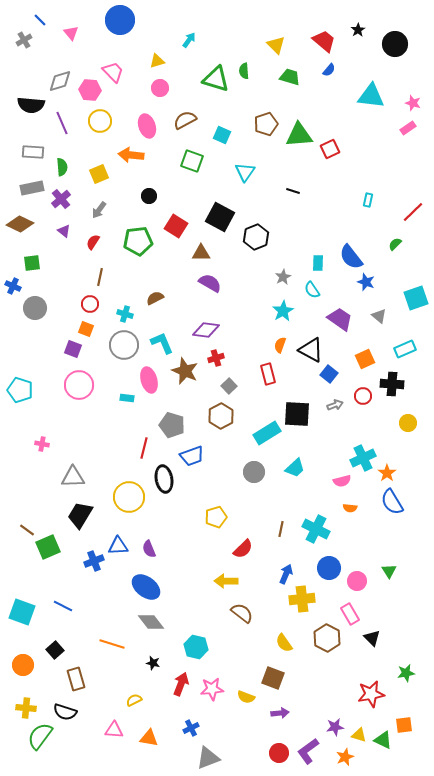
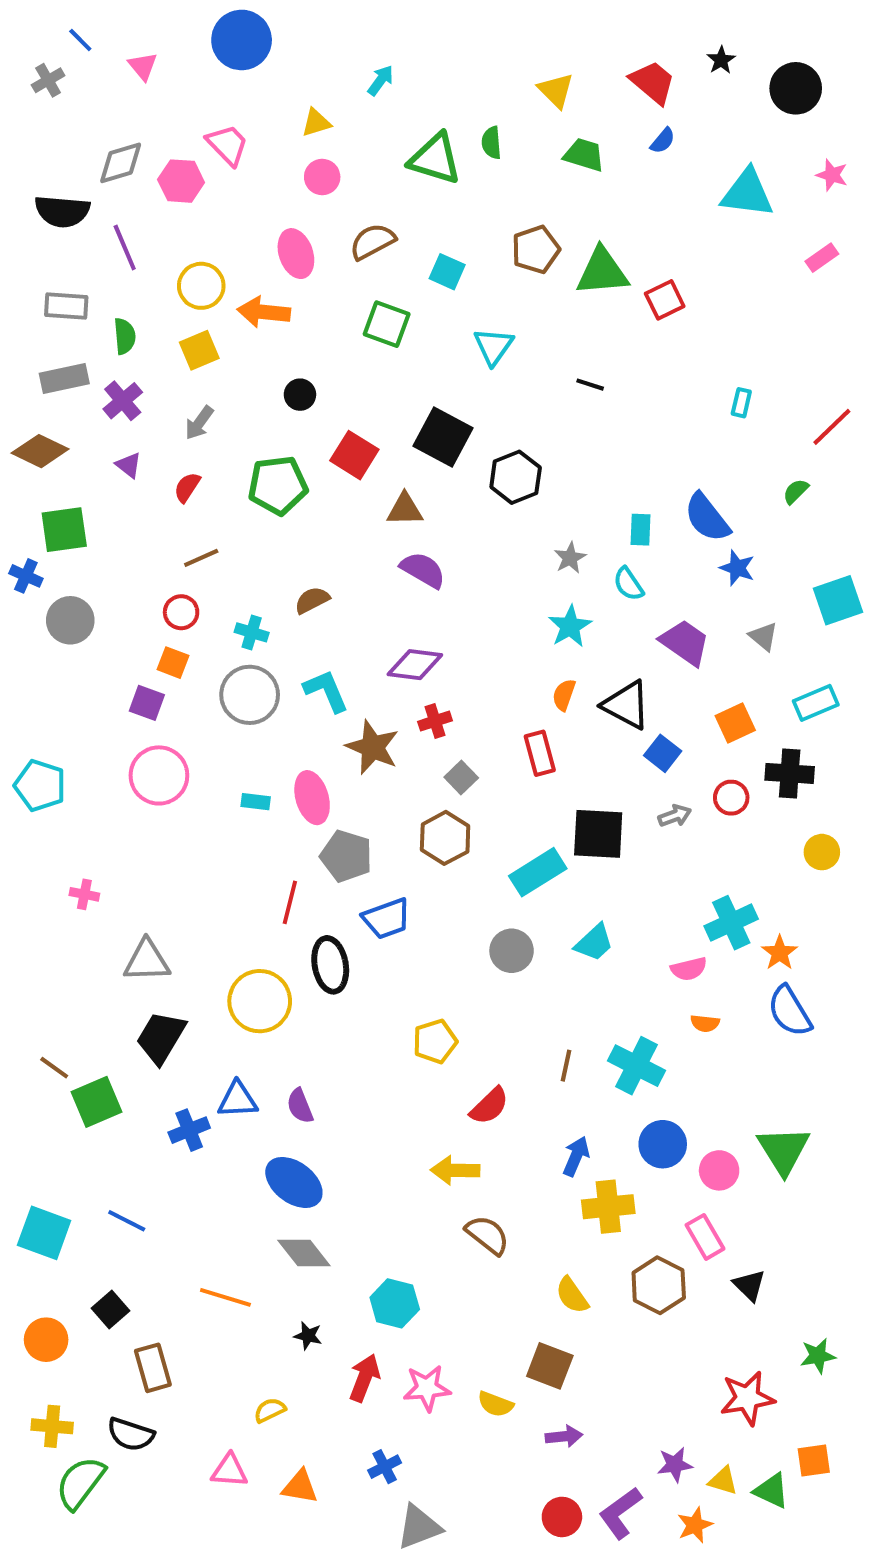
pink star: (413, 103) -> (832, 175), moved
yellow circle: (100, 121) -> (201, 286), moved
green square: (32, 263) -> (64, 530), size x1.4
brown line: (100, 277) -> (201, 558), turned 54
pink ellipse: (149, 380) -> (312, 798), moved
green triangle: (389, 571) -> (784, 1150), size x1.8

